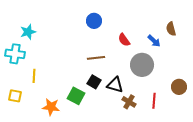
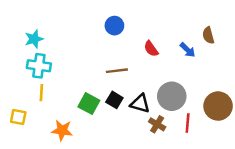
cyan cross: (15, 54) -> (39, 66), moved
gray circle: (142, 65) -> (172, 96), moved
brown circle: (179, 87) -> (218, 106), size x1.5
green square: (76, 96) -> (89, 104), moved

